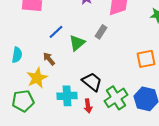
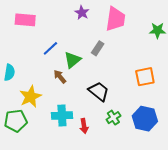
brown arrow: (49, 59) -> (60, 77), moved
black trapezoid: (92, 82) -> (99, 91), moved
green cross: (116, 98) -> (113, 118), size x0.6

